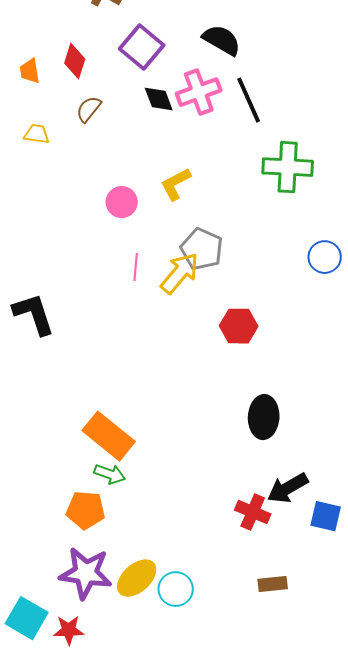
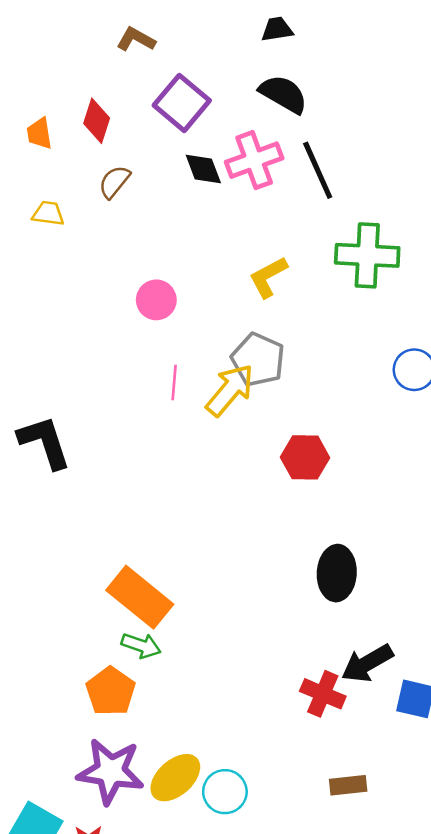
yellow L-shape: (176, 184) -> (268, 277), moved
orange pentagon: (86, 510) -> (111, 691), turned 30

